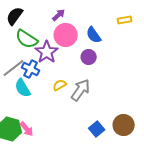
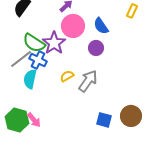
yellow rectangle: (125, 20) -> (132, 11), turned -56
green semicircle: (27, 39) -> (34, 43), moved
cyan semicircle: (23, 88) -> (30, 79), turned 42
blue square: (97, 129) -> (104, 120), turned -35

